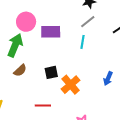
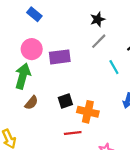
cyan line: (83, 42) -> (114, 67), moved, turned -32
orange cross: (71, 85) -> (88, 112), turned -30
red line: (43, 105) -> (73, 133), moved

